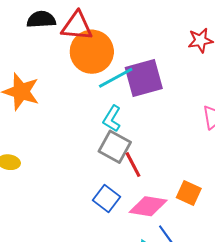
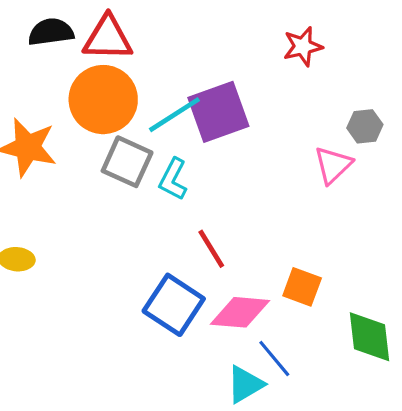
orange circle: (92, 52) -> (103, 100), moved
gray square: (115, 147) -> (127, 162), moved
blue square: (106, 198) -> (174, 305), size x1.4

